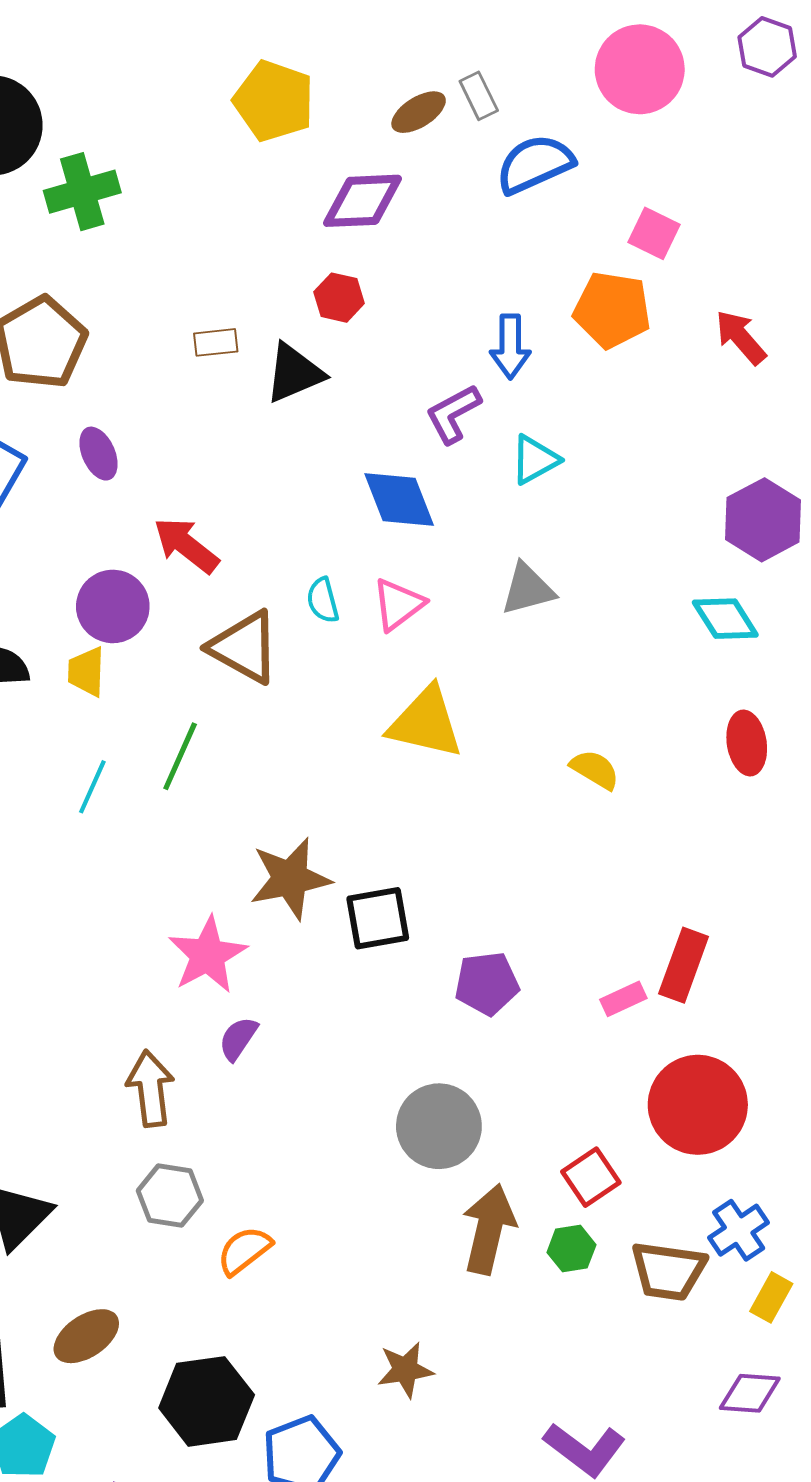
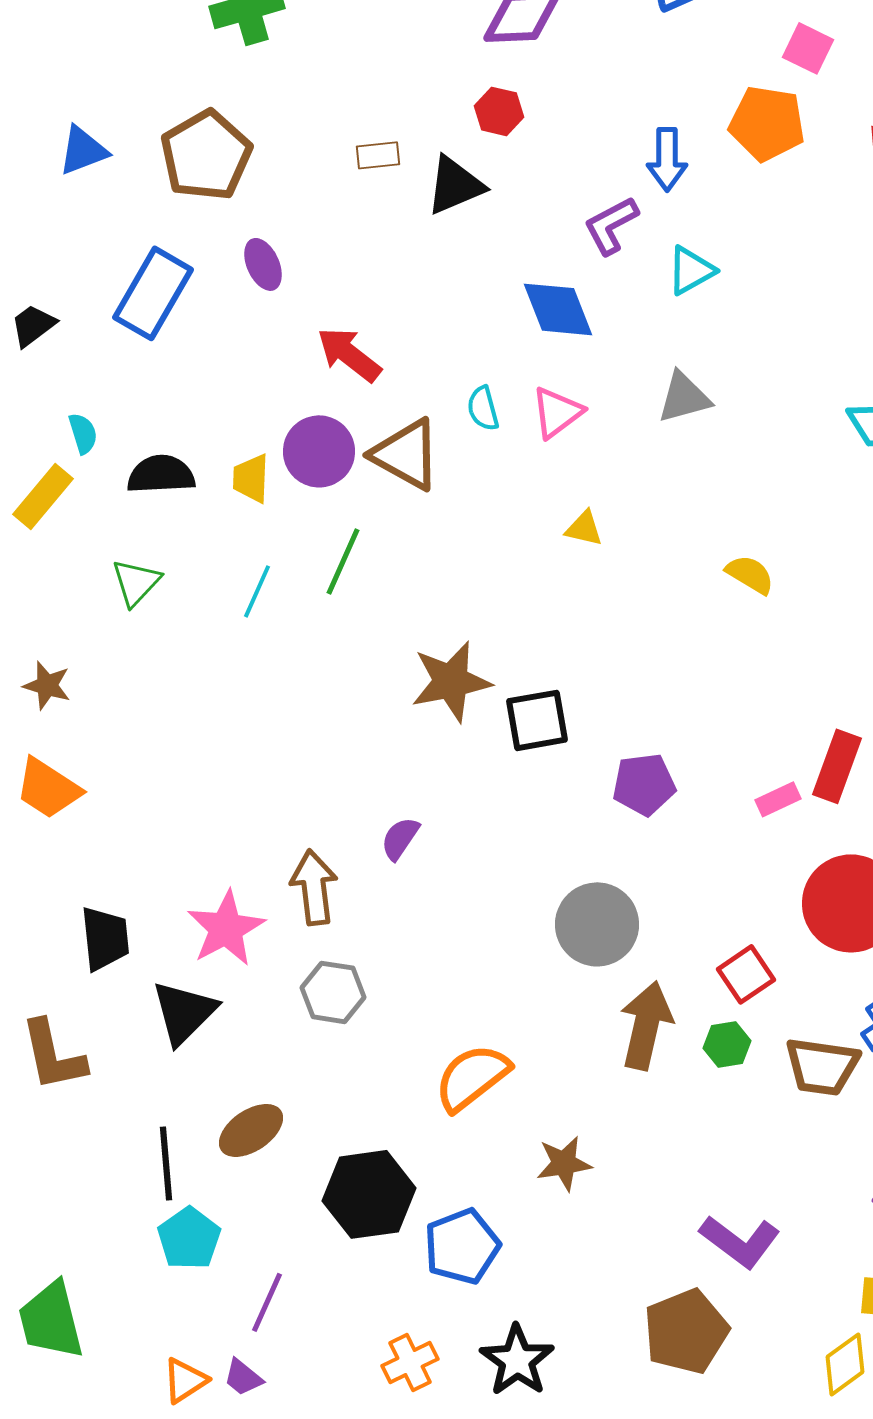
purple circle: (113, 606) -> (319, 451), moved
yellow triangle: (426, 723) -> (584, 528), size x0.5
pink star: (208, 955) -> (226, 928), moved
orange semicircle: (244, 1251) -> (472, 1077), moved, size x1.4

